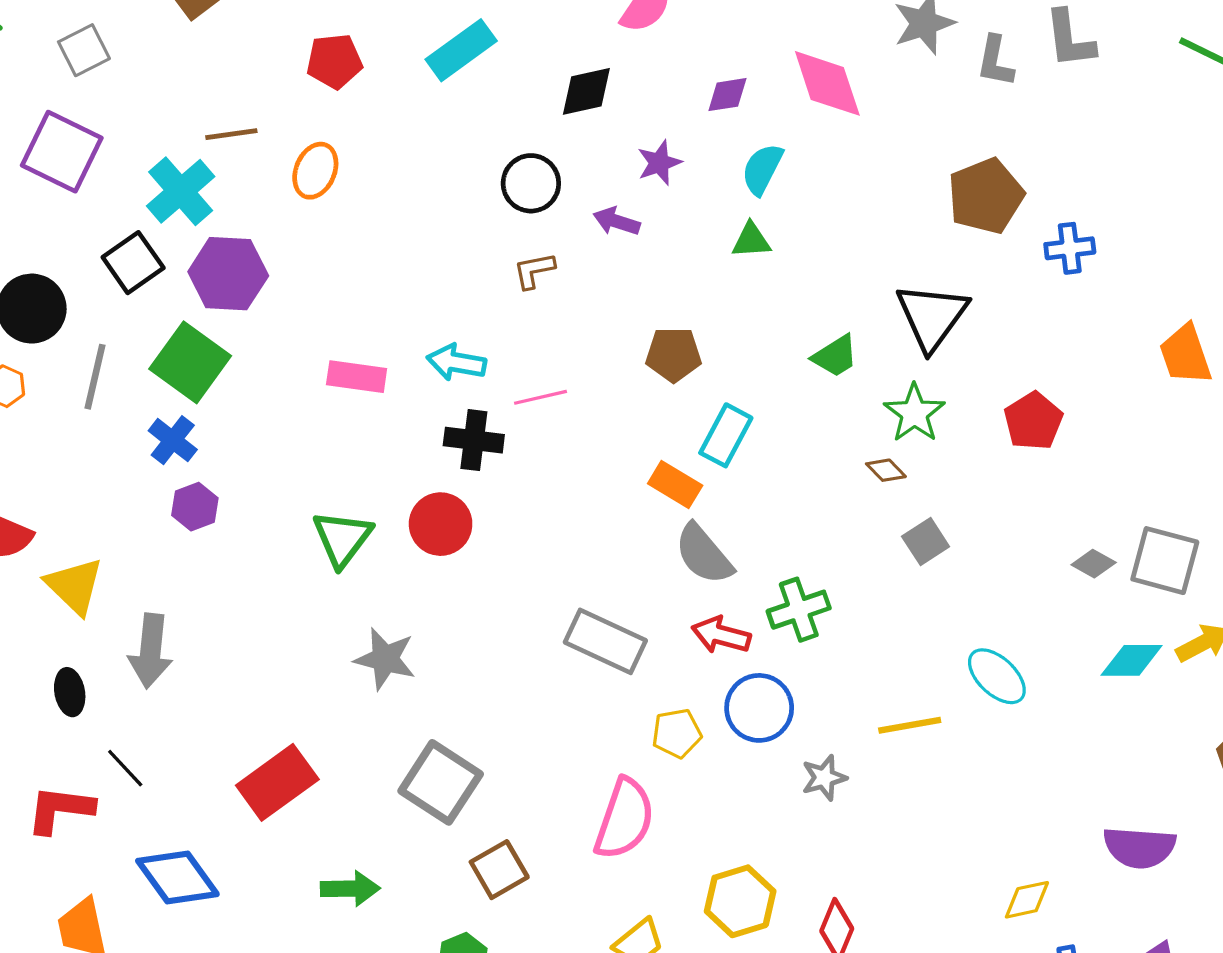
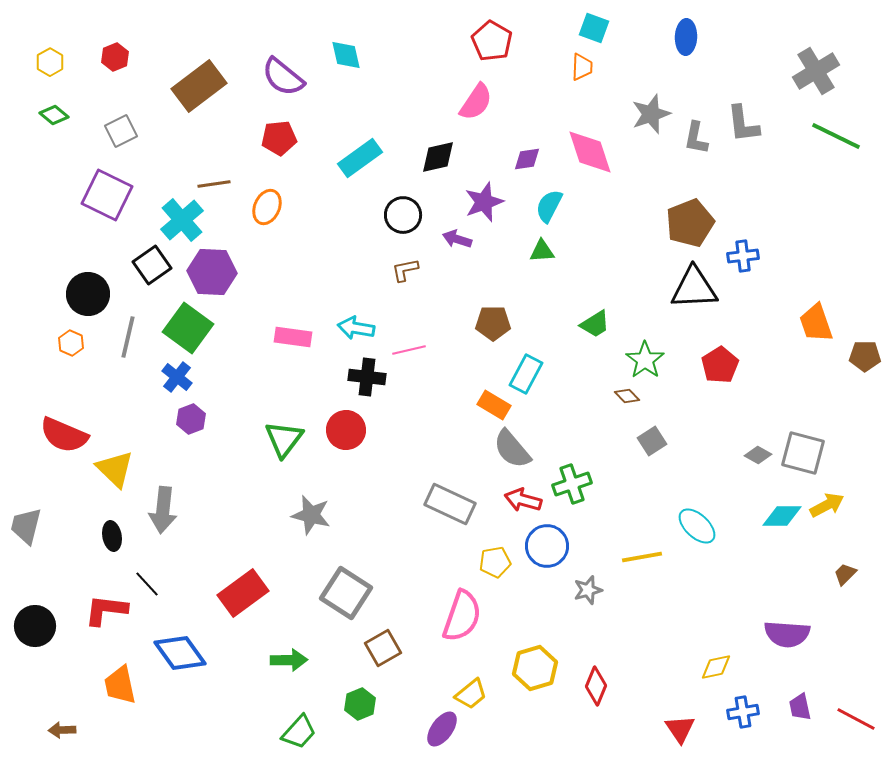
cyan rectangle: (461, 50) -> (360, 158), moved
purple star: (659, 163) -> (484, 202), size x1.4
black triangle: (932, 316) -> (694, 288), moved, turned 51

